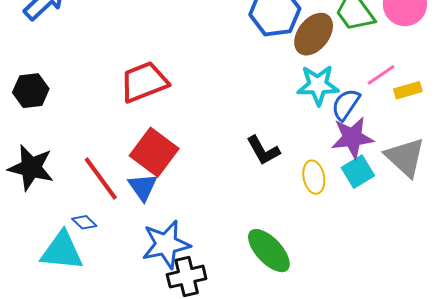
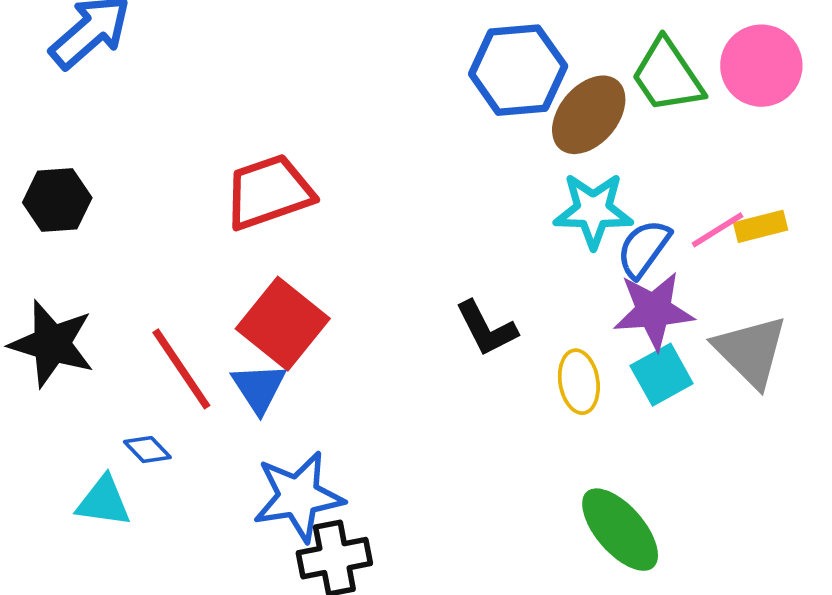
pink line: (381, 75) -> (718, 230), moved
cyan triangle: (62, 251) -> (104, 502), size x0.7
green ellipse: (269, 251) -> (620, 530), moved

